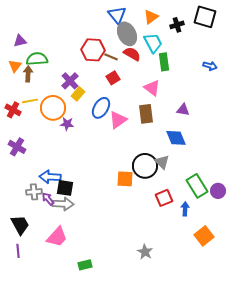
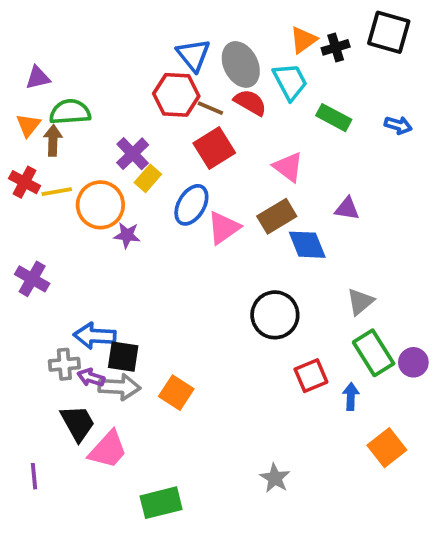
blue triangle: (117, 15) -> (193, 55), moved
orange triangle: (151, 17) -> (303, 40), moved
green rectangle: (164, 62) -> (334, 118), moved, turned -54
red square: (113, 78) -> (214, 148), size x1.5
red cross: (13, 110) -> (25, 182), moved
brown rectangle: (146, 114) -> (277, 216), turned 66
blue diamond: (176, 138) -> (307, 245), moved
gray triangle: (162, 162) -> (360, 302), moved, turned 35
orange square: (125, 179) -> (176, 393), moved, turned 30
purple arrow: (48, 199) -> (91, 378), turned -32
black trapezoid: (20, 225) -> (78, 423), moved
green rectangle: (85, 265) -> (161, 503), size x1.5

